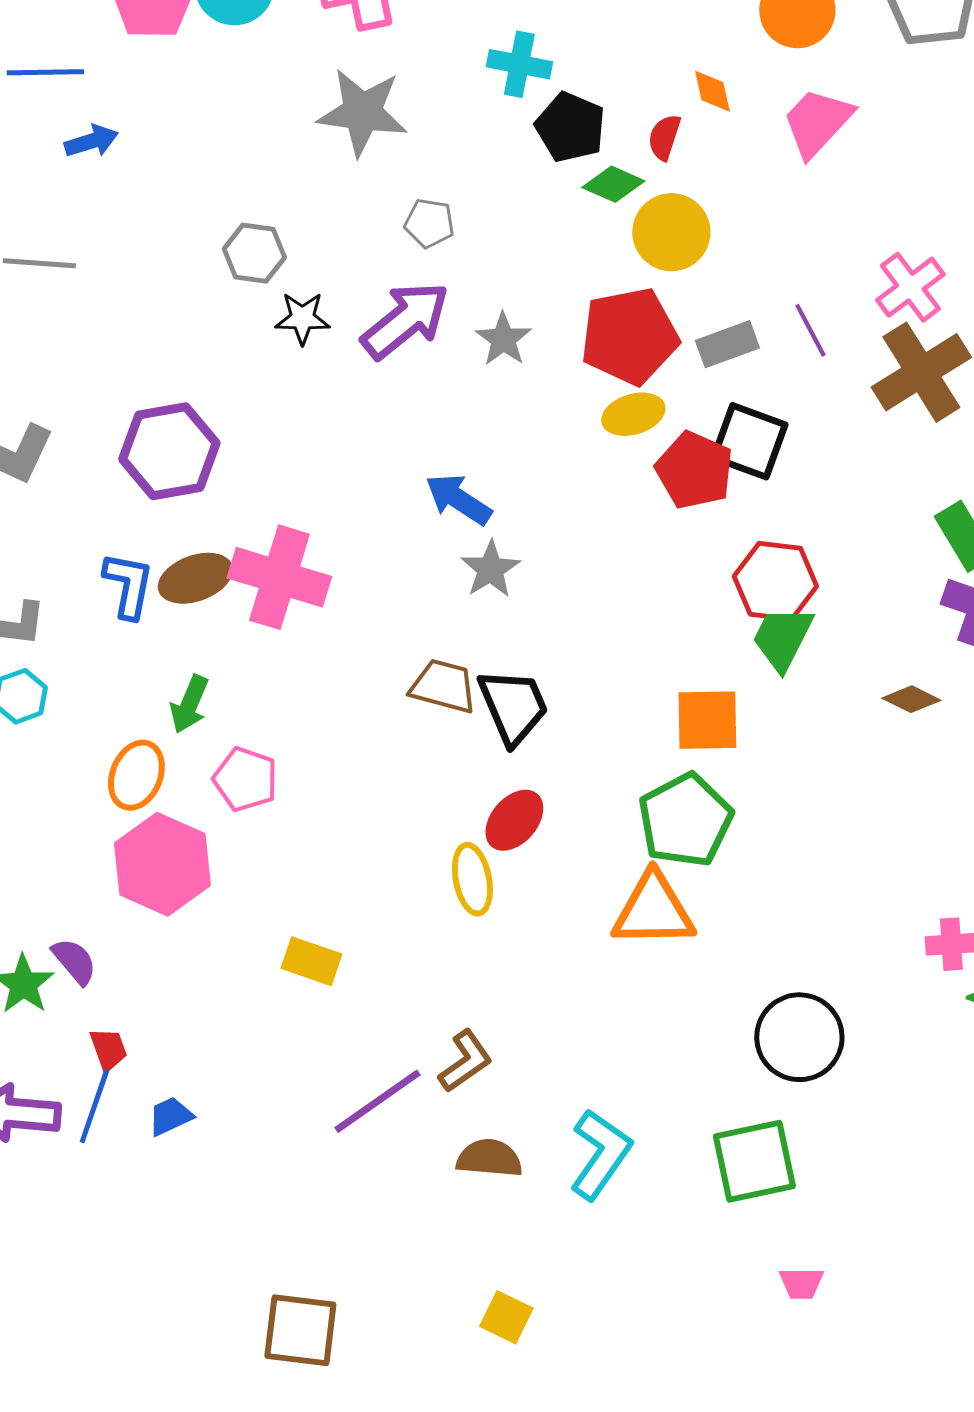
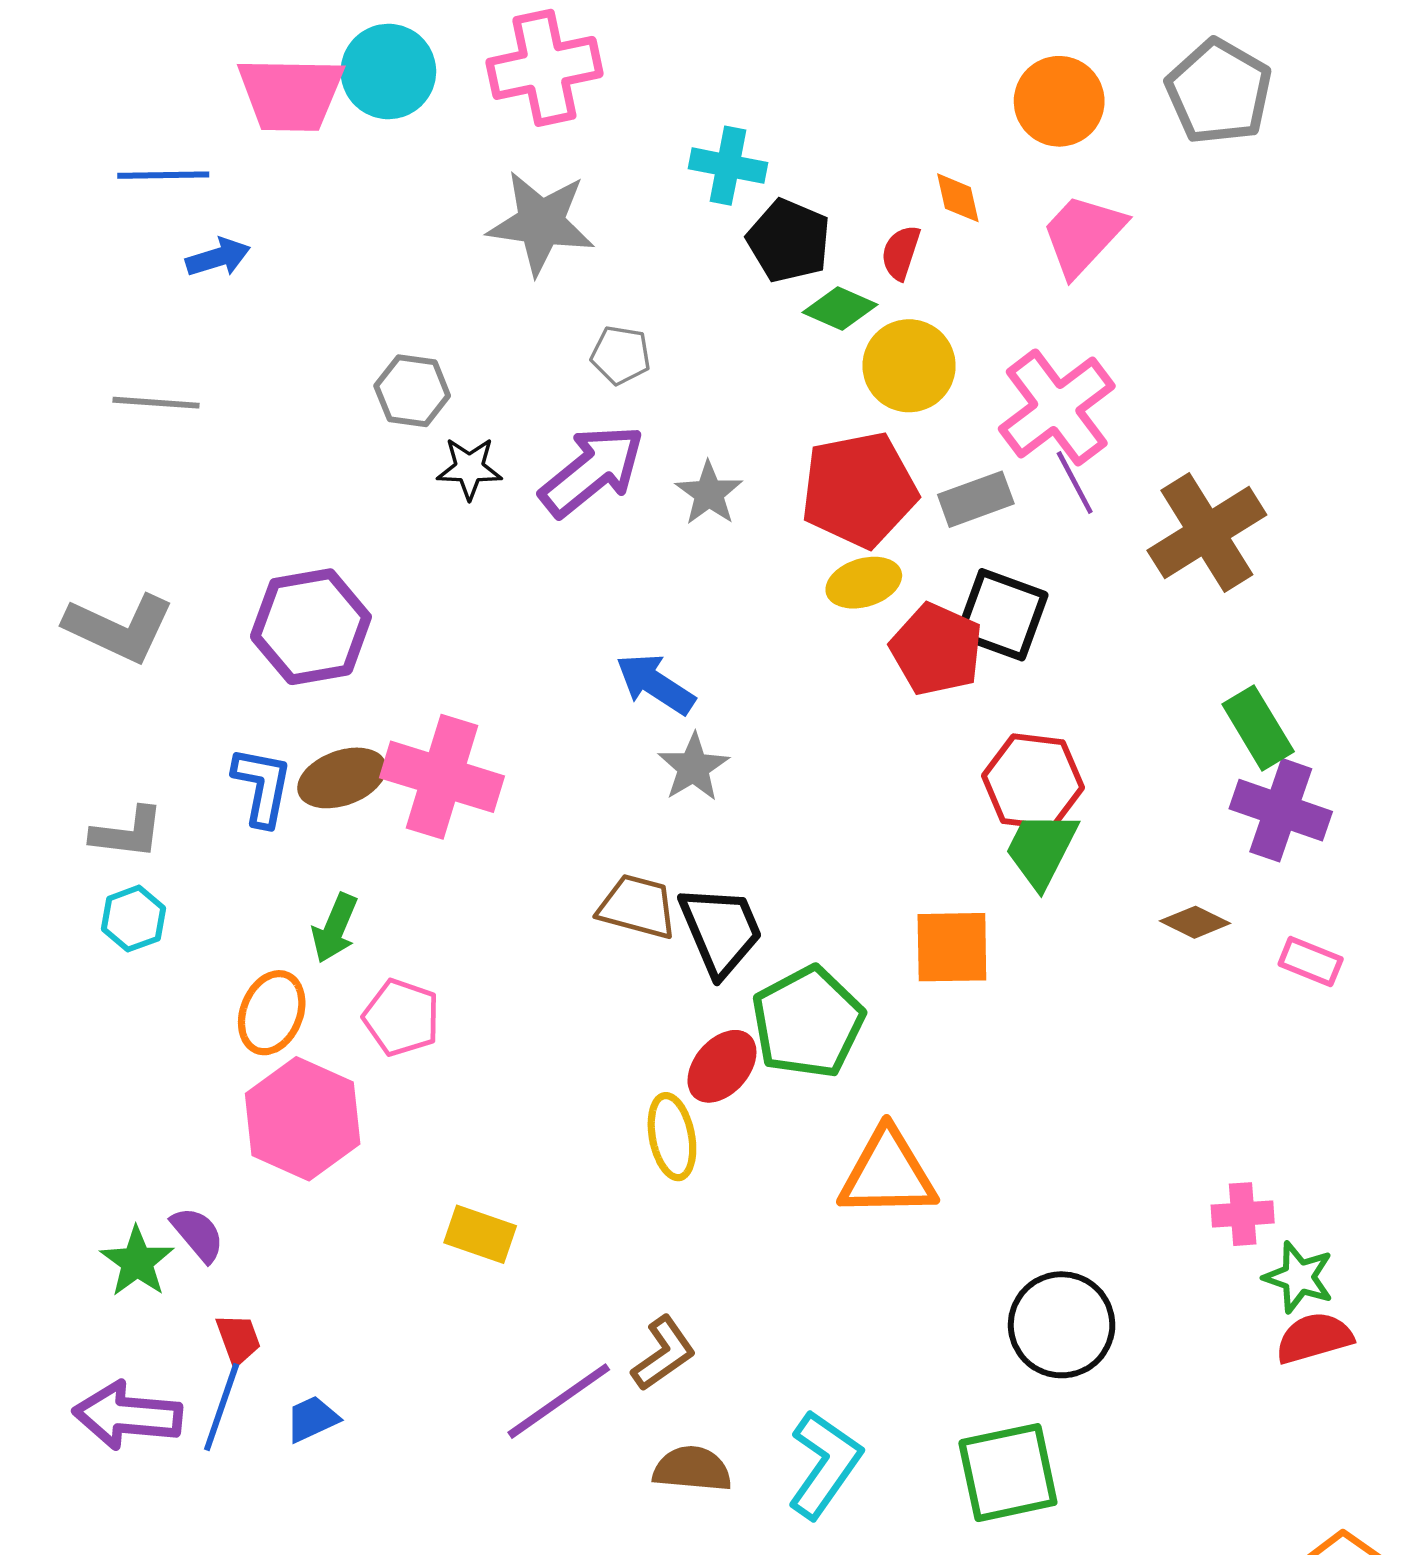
pink cross: (910, 287) -> (1057, 407), moved, size x1.4
green pentagon: (685, 820) -> (808, 1022), moved

